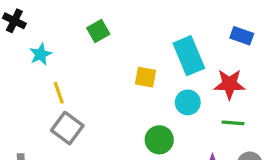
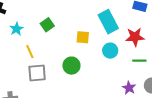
green square: (98, 31) -> (47, 25), moved
gray square: (67, 128) -> (37, 73), turned -36
green circle: (159, 140) -> (71, 66), moved

